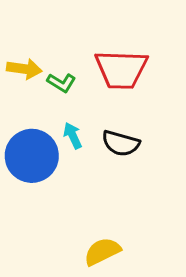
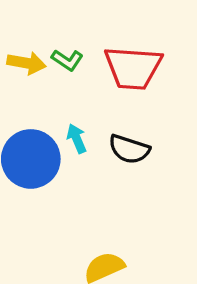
green L-shape: (61, 83) -> (67, 60), moved

